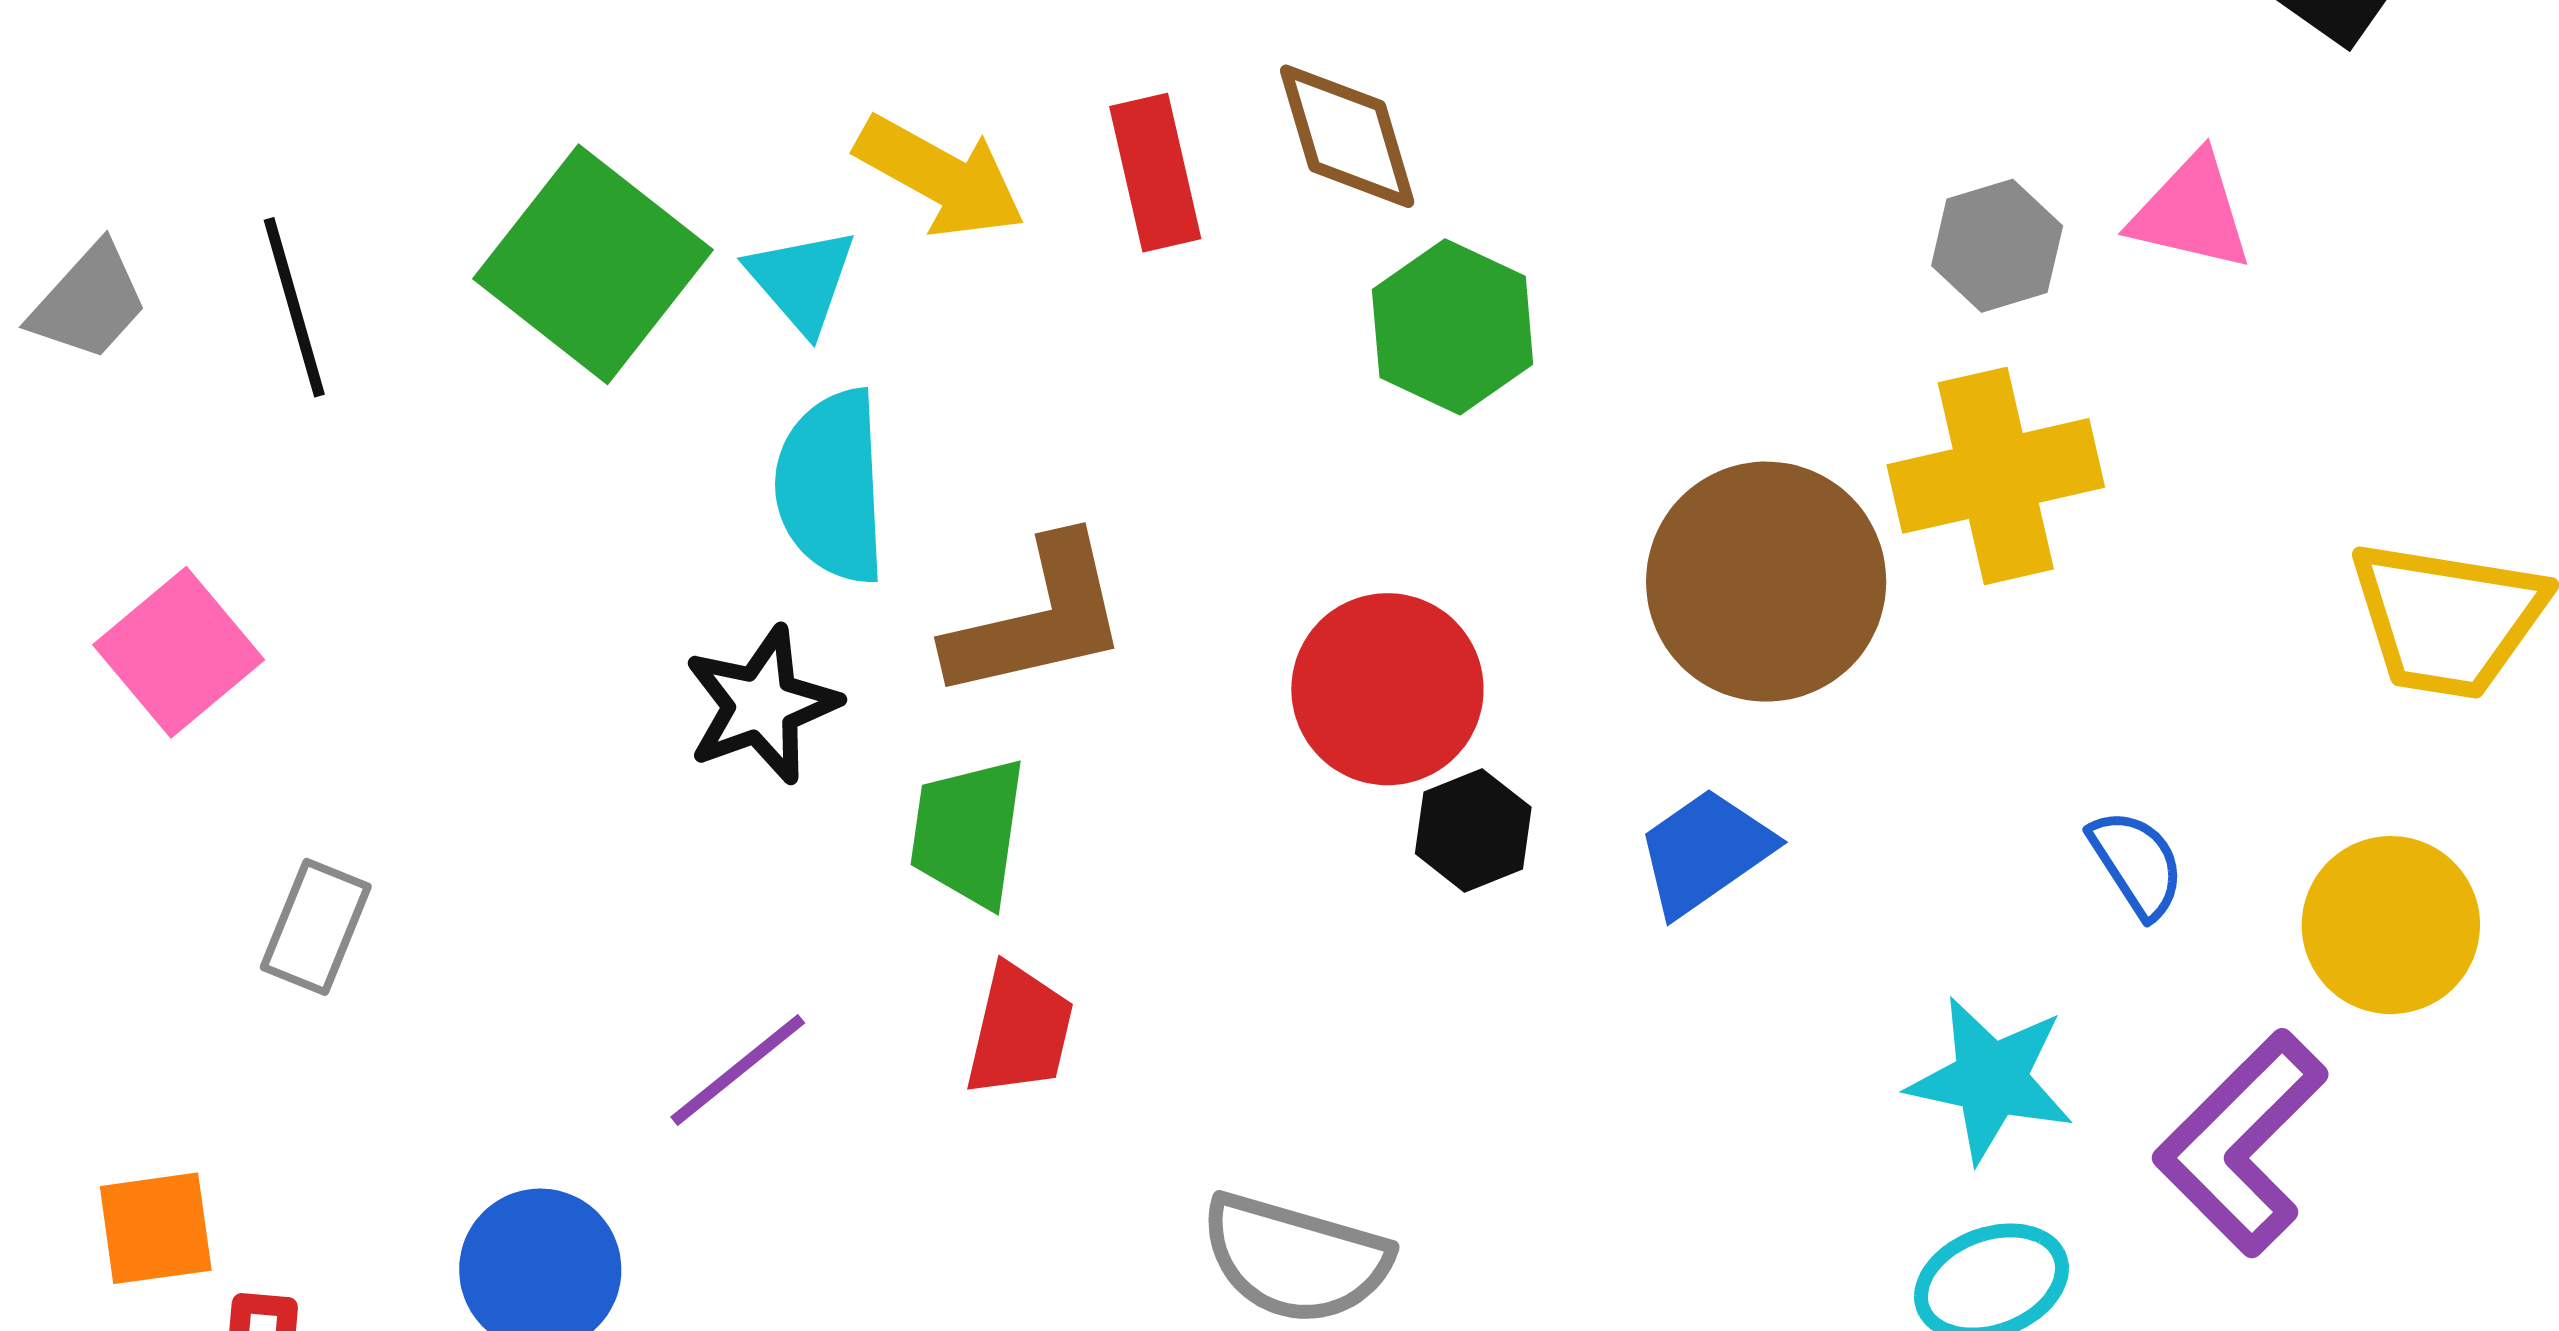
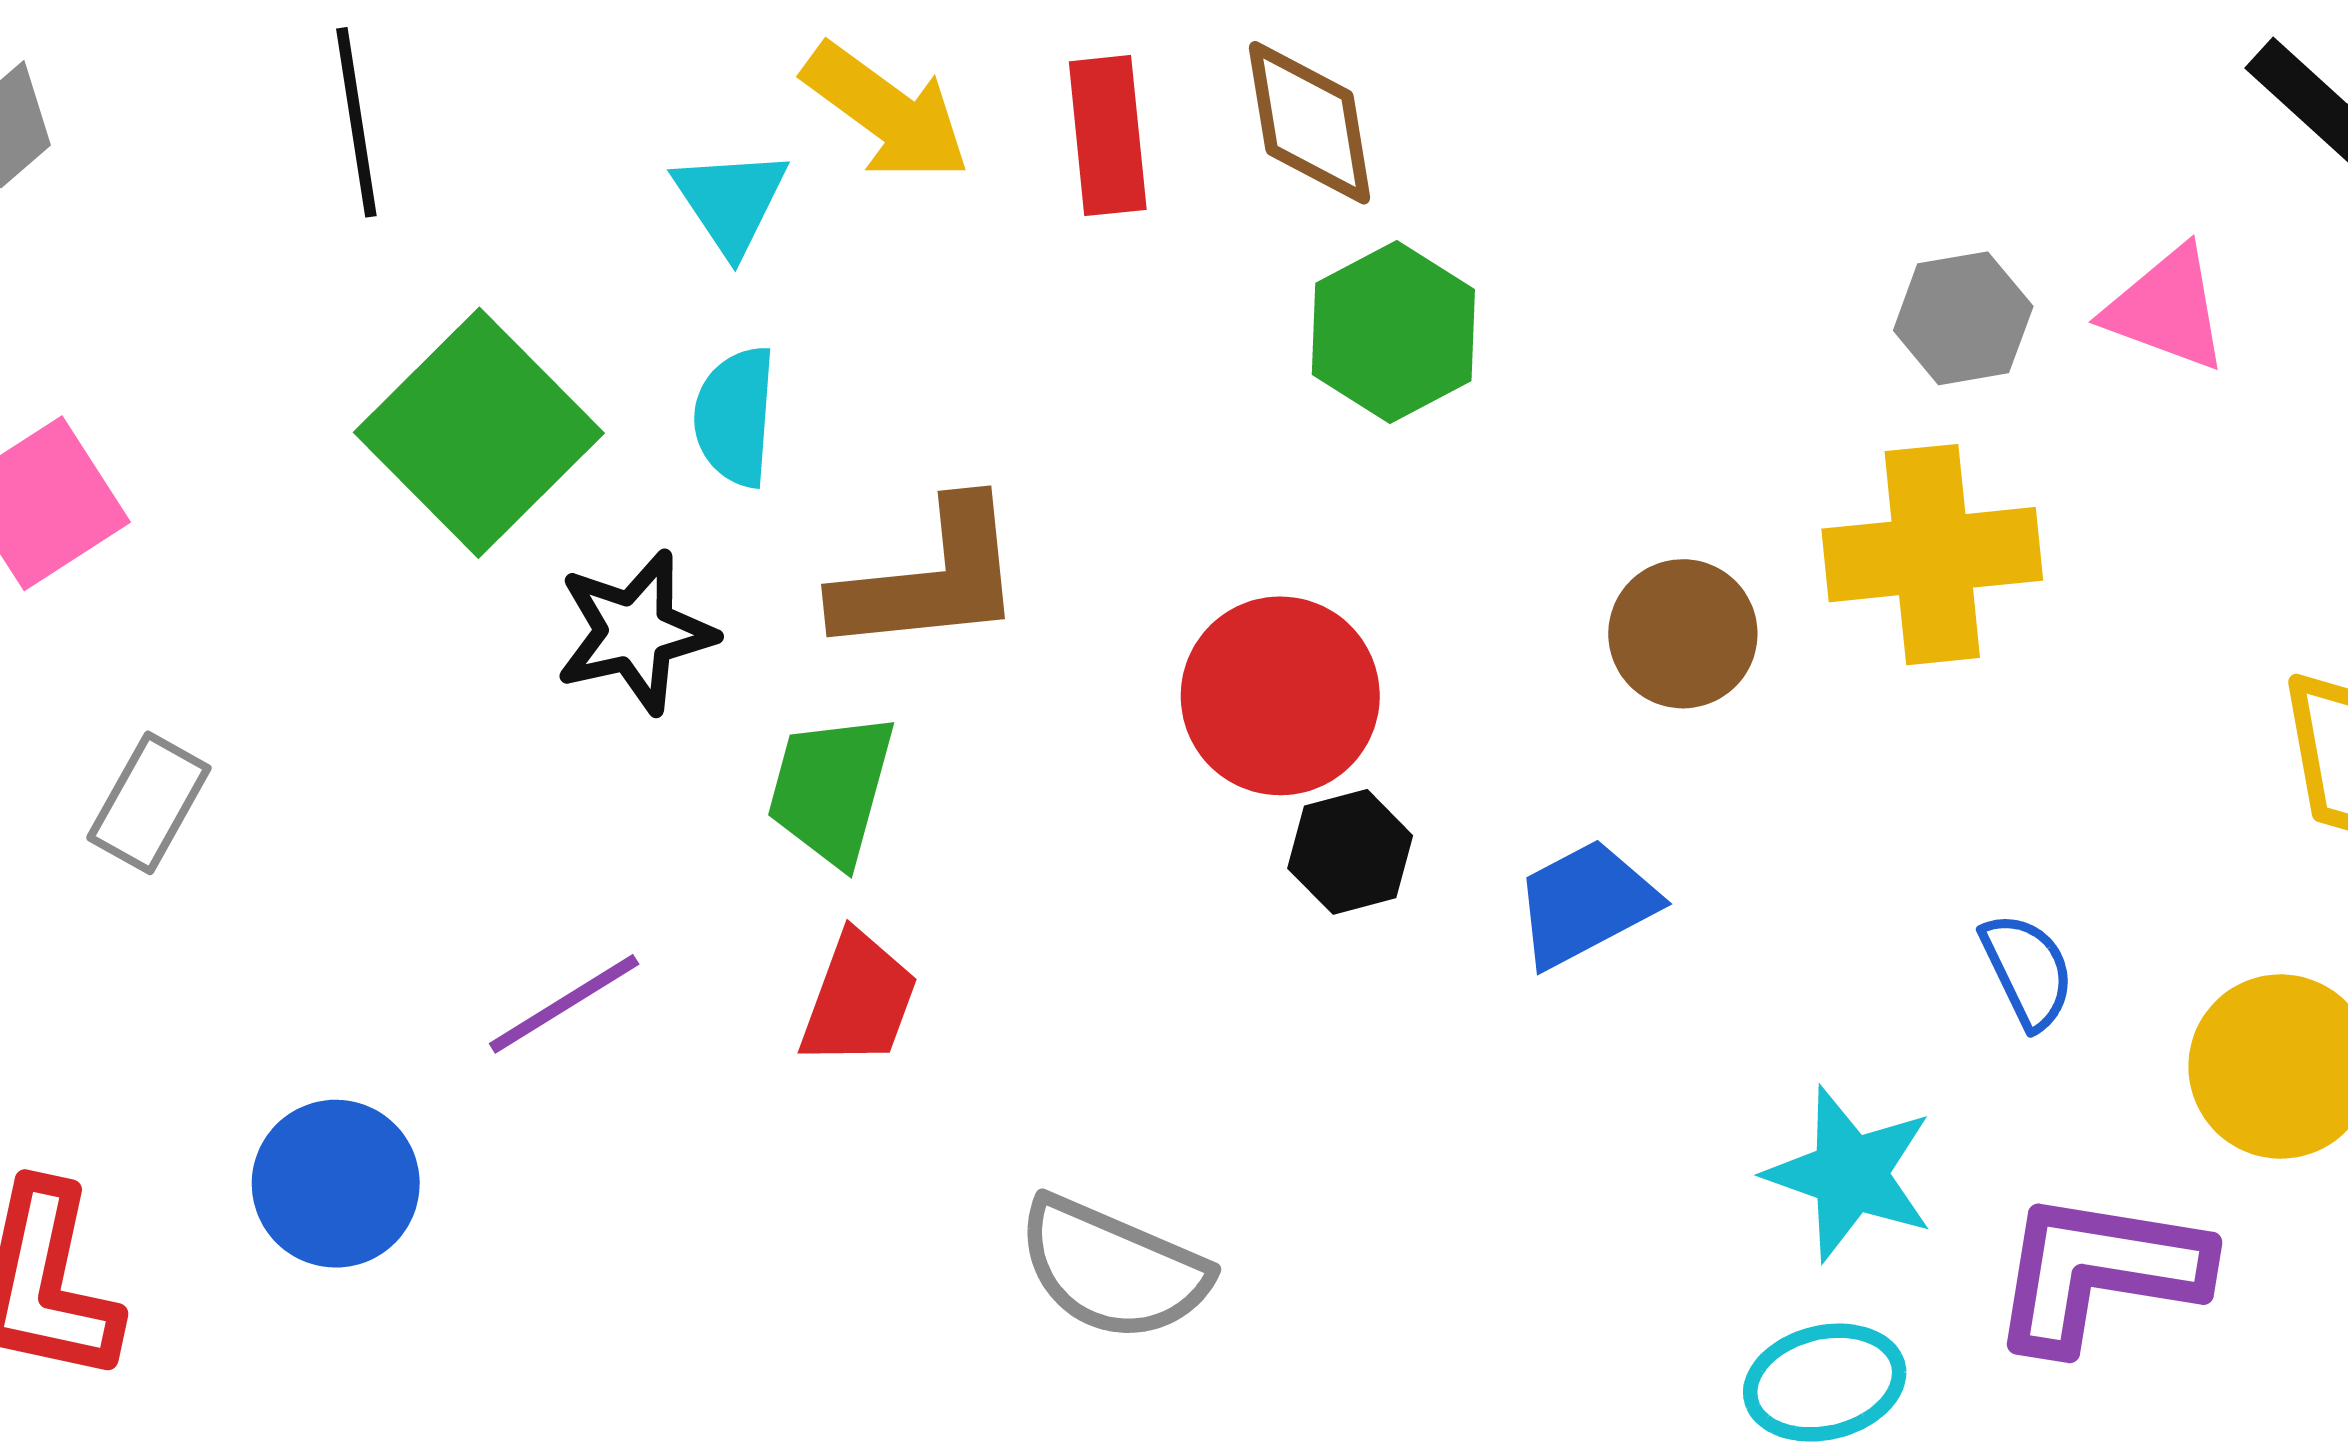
green square: (593, 264) -> (479, 433), moved
black line: (294, 307) -> (356, 122), moved
cyan semicircle: (831, 487) -> (735, 417), size x0.7
brown circle: (1766, 582) -> (1683, 634), size x0.6
purple L-shape: (2241, 1143) -> (2099, 1271), turned 47

